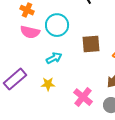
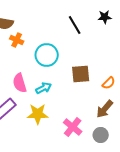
pink semicircle: (30, 32) -> (20, 83), moved, turned 60
yellow star: (48, 84) -> (38, 114), size x1.5

